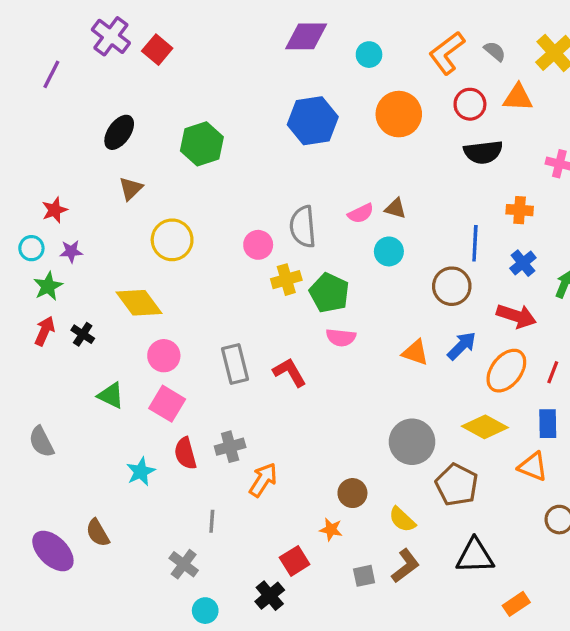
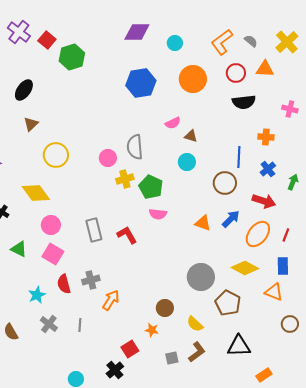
green hexagon: (202, 144) -> (72, 57), moved
pink semicircle: (361, 213) -> (173, 123), moved
gray cross: (184, 564) -> (49, 324), moved

